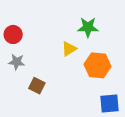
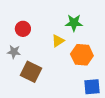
red circle: (13, 34) -> (23, 29), moved
brown square: (37, 86) -> (31, 72), size x1.5

